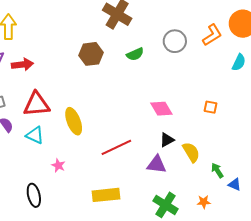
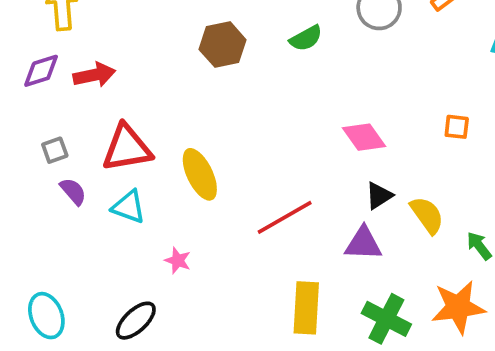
black ellipse: (34, 195) -> (136, 321), turned 65
yellow rectangle: (106, 195) -> (306, 308), moved, turned -76
orange star: (204, 202) -> (458, 307), size x2.0

